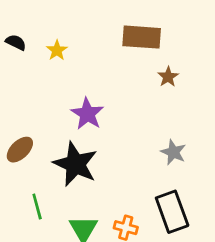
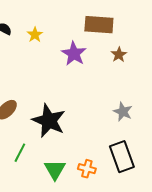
purple star: (87, 114) -> (74, 54), moved
green line: (37, 206) -> (20, 153), turned 42

